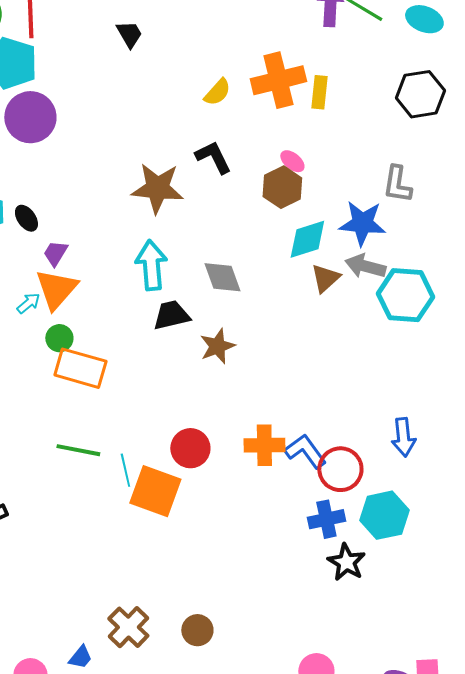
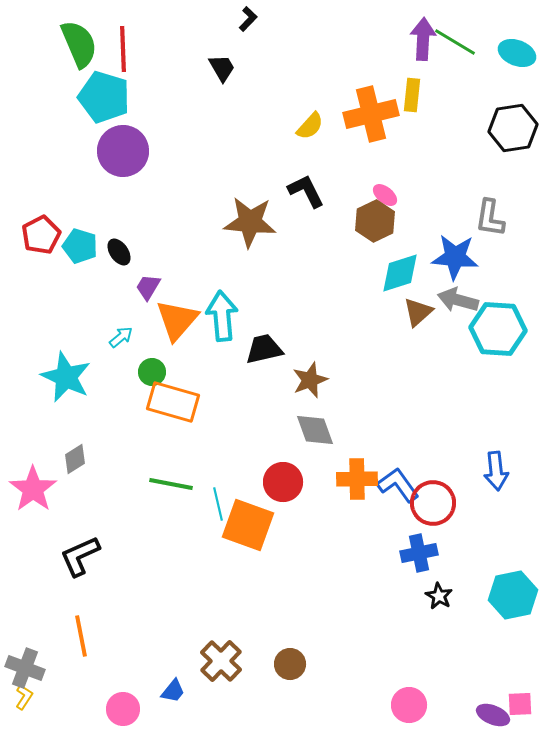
yellow rectangle: (319, 92) -> (412, 95), moved
cyan arrow: (151, 265) -> (222, 316), moved
gray diamond: (222, 277) -> (315, 430), moved
orange triangle: (56, 289) -> (177, 320), moved
cyan hexagon: (384, 515) -> (513, 595), moved
black star: (346, 562) -> (439, 596), size x0.7

